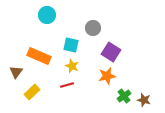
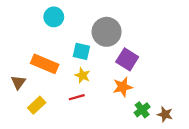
gray circle: (93, 28) -> (107, 32), size x1.6

